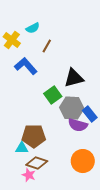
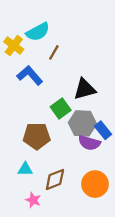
cyan semicircle: (33, 28) -> (38, 32), size x1.5
brown pentagon: (34, 136) -> (37, 136), moved
brown diamond: (37, 163) -> (55, 179), moved, turned -40

